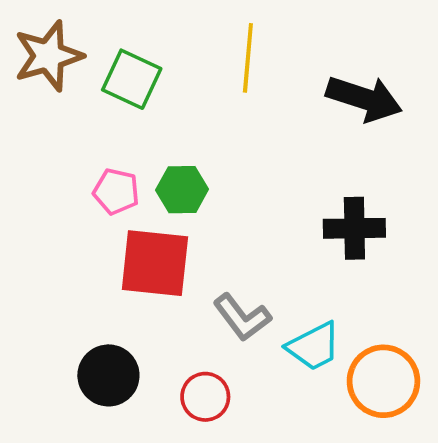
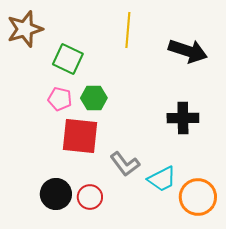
green square: (132, 79) -> (68, 59), moved
red circle: (205, 397) -> (90, 197), moved

